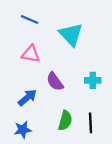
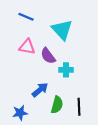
cyan cross: (93, 80) -> (66, 70), moved
purple semicircle: (55, 82) -> (48, 56), moved
blue arrow: (27, 98) -> (40, 90), moved

